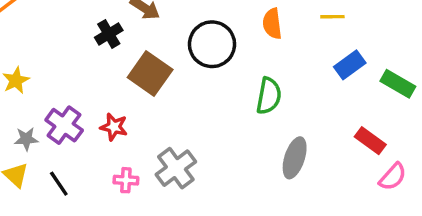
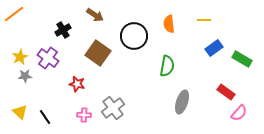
black cross: (109, 34) -> (63, 30), moved
purple cross: (64, 125) -> (48, 58), moved
gray star: (26, 139) -> (25, 76), moved

